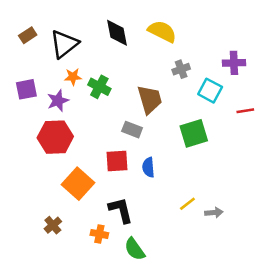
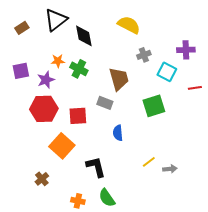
black diamond: (117, 33) -> (84, 36), moved
black triangle: (64, 44) -> (56, 20), moved
red square: (117, 161) -> (78, 116), moved
orange cross: (99, 234) -> (78, 201), moved

